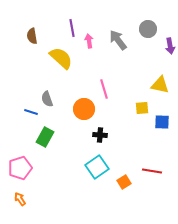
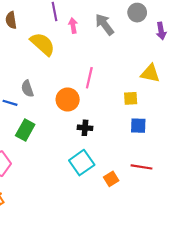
pink line: (104, 89) -> (89, 78), turned 30
blue square: (162, 122) -> (138, 126), moved

